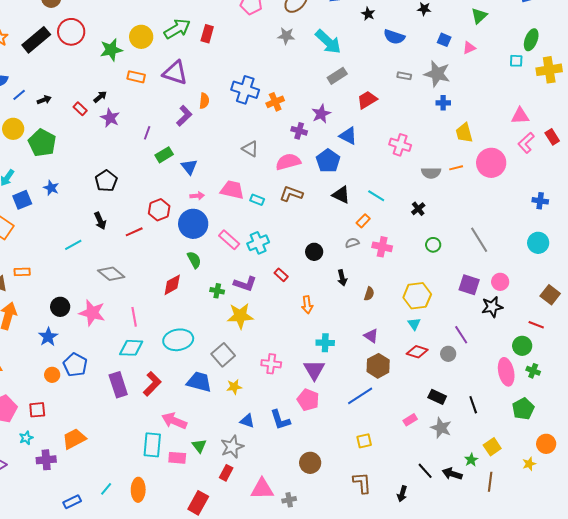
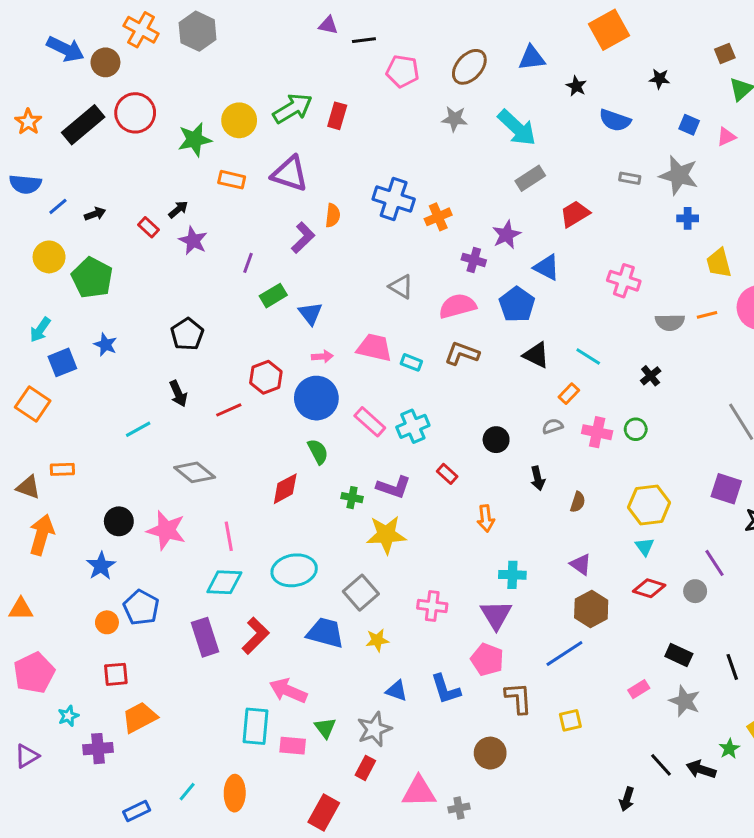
green circle: (433, 245) -> (636, 429), moved
red square: (37, 410) -> (116, 674), moved
brown L-shape: (362, 483) -> (518, 698), moved

